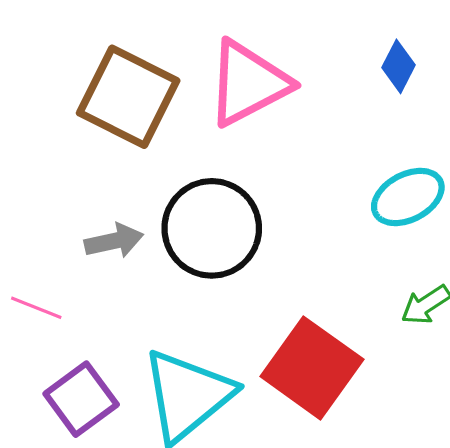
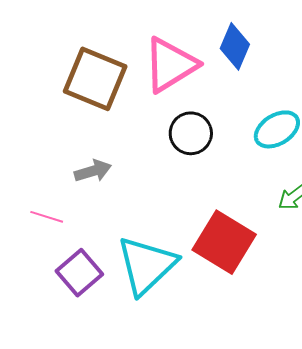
blue diamond: (399, 66) -> (235, 46), moved, size x1.4
black circle: (212, 228) -> (191, 133), moved, size x0.7

